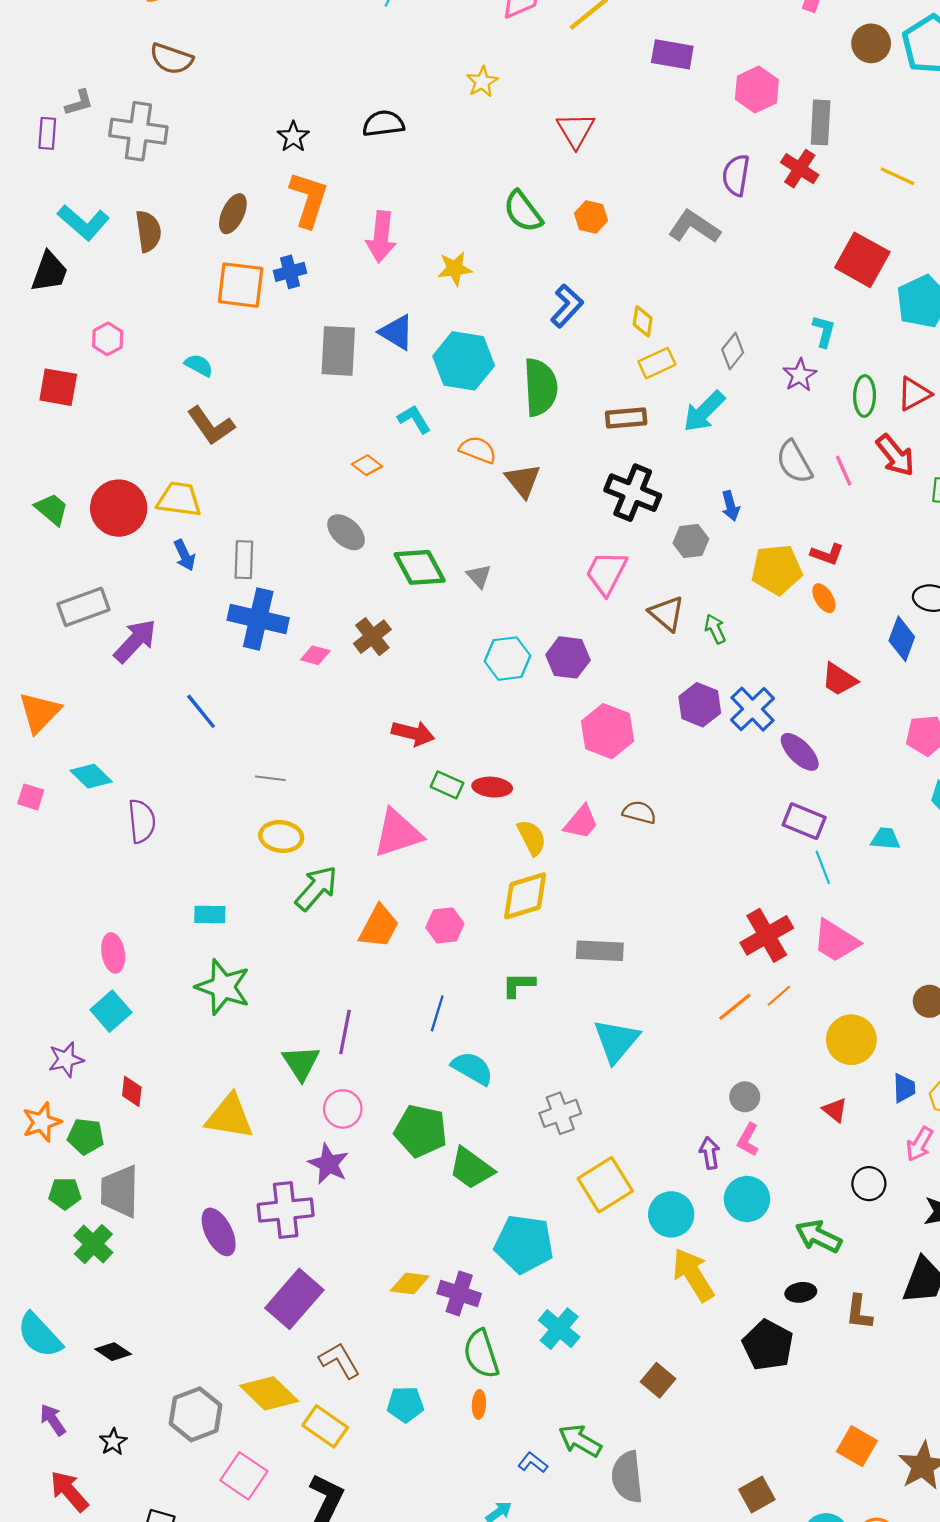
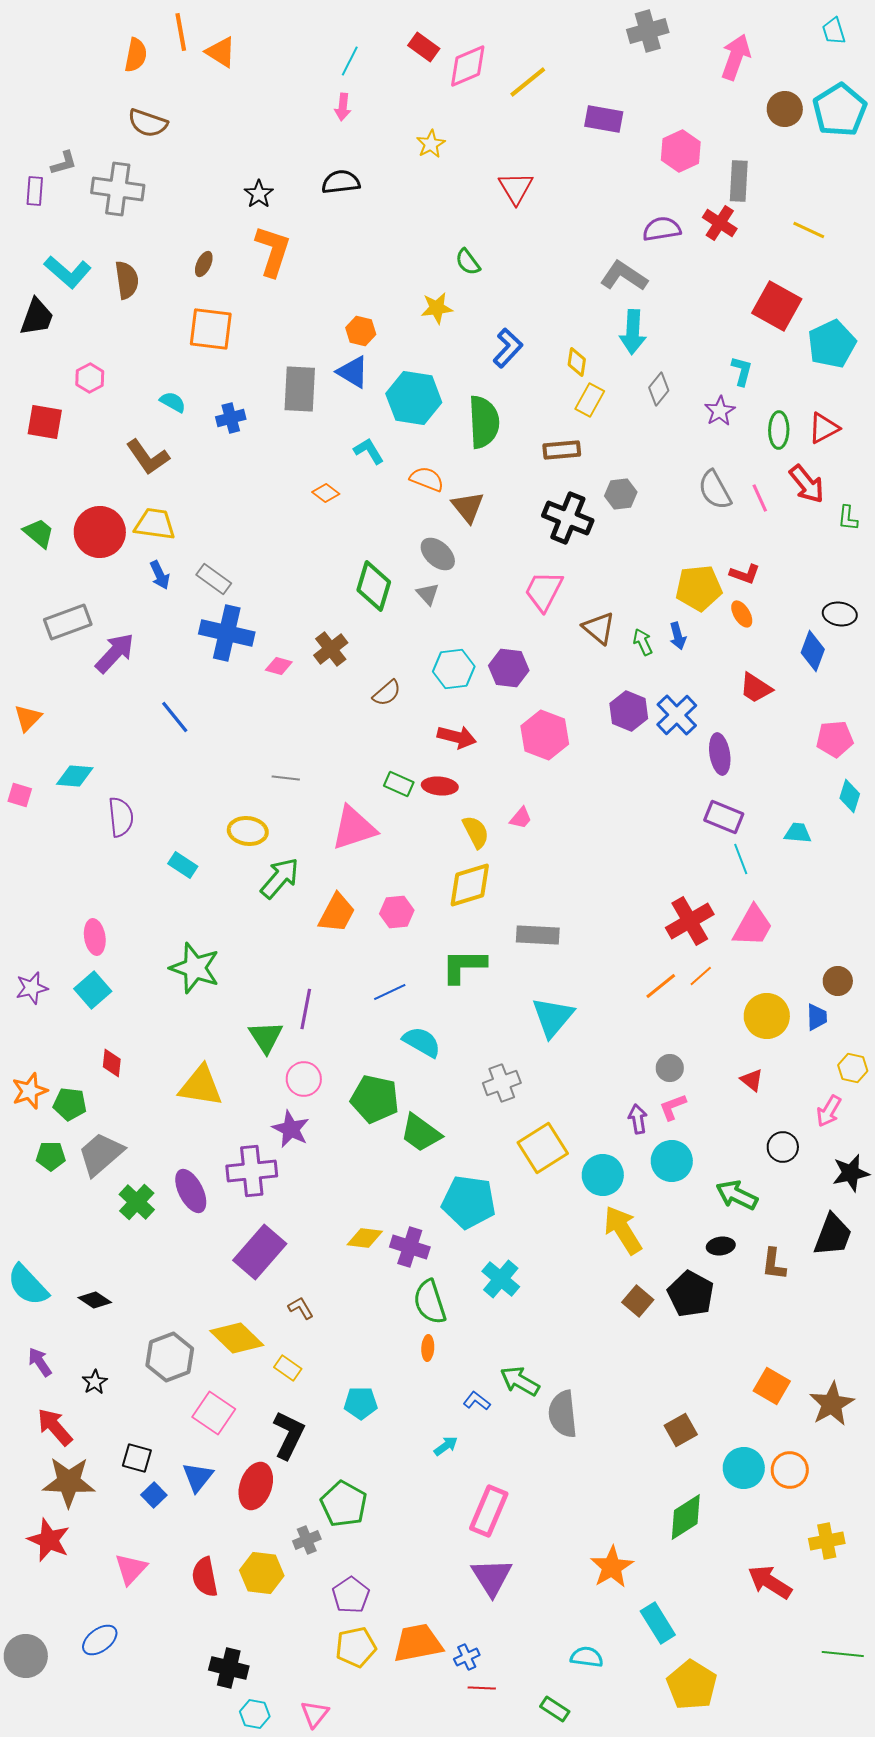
purple semicircle: (736, 175) -> (662, 229), turned 72
green semicircle: (523, 211) -> (468, 262), size x0.7
brown ellipse: (233, 214) -> (204, 264), size x0.7
orange hexagon: (591, 217) -> (361, 331), moved
pink arrow: (381, 237) -> (343, 107), moved, size x0.6
yellow star: (455, 269) -> (437, 308), moved
blue cross: (290, 272) -> (231, 418), moved
yellow rectangle: (657, 363) -> (590, 400), turned -36
cyan arrow: (704, 411) -> (633, 332), moved, turned -42
brown L-shape: (211, 426) -> (148, 457), moved
blue arrow: (730, 506) -> (678, 636), moved
gray ellipse: (346, 532) -> (438, 554), moved
gray hexagon: (691, 541) -> (621, 494), moved
gray rectangle: (244, 560) -> (214, 579), turned -56
green diamond: (420, 567) -> (374, 586), turned 45
orange triangle: (40, 712) -> (28, 718), size x0.7
red arrow: (413, 733) -> (457, 737), moved
purple ellipse: (800, 752) -> (720, 754), turned 36
cyan diamond: (91, 776) -> (75, 776), turned -39
gray line: (270, 778) -> (286, 778), moved
brown semicircle: (639, 812) -> (387, 693), moved, turned 124
pink trapezoid: (581, 822) -> (521, 818), size x0.7
cyan rectangle: (210, 914) -> (183, 865), moved, turned 32
pink trapezoid: (836, 941) -> (753, 926), turned -93
green L-shape: (518, 985) -> (464, 966), size x1.5
blue line: (437, 1013) -> (390, 992), turned 48
purple star: (66, 1059) -> (32, 988), moved
blue trapezoid: (904, 1088) -> (817, 1017), moved
pink L-shape: (748, 1140) -> (673, 1107), turned 40
gray trapezoid: (120, 1191) -> (101, 1154), turned 48
green cross: (93, 1244) -> (137, 1202), moved
brown L-shape: (339, 1360) -> (301, 1308), size x0.7
brown square: (658, 1380) -> (638, 1301), moved
cyan pentagon: (405, 1404) -> (361, 1403), moved
yellow rectangle: (325, 1426) -> (288, 1368), size x0.7

